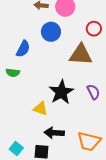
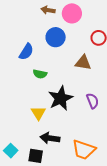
brown triangle: (81, 55) -> (83, 63), size x0.7
green semicircle: (13, 73) -> (40, 74), moved
yellow triangle: (40, 109) -> (38, 113), turned 35

